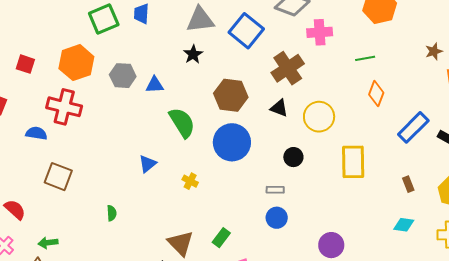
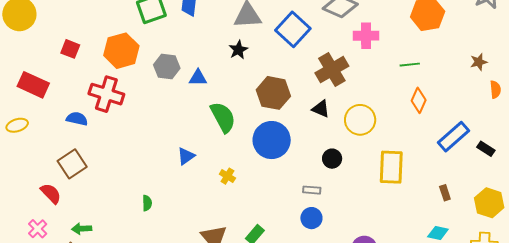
brown square: (58, 177) -> (72, 164), moved, turned 32

